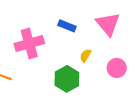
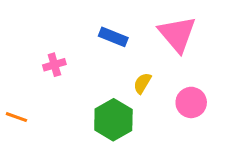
pink cross: (29, 43) -> (54, 65), size x0.5

